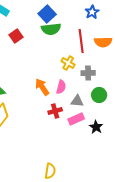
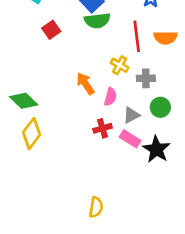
orange arrow: (42, 87) -> (85, 84), moved
gray triangle: (77, 101) -> (131, 115), turned -32
pink rectangle: (76, 119) -> (130, 139), turned 56
black star: (96, 127) -> (156, 149), size x1.5

